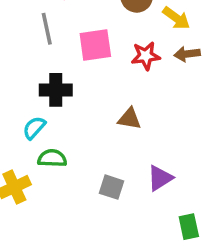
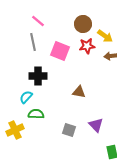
pink square: (95, 45) -> (60, 51), turned 30
red star: (146, 56) -> (87, 46), moved
purple triangle: (160, 178) -> (96, 125), turned -42

